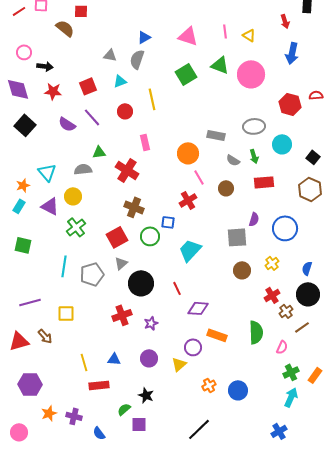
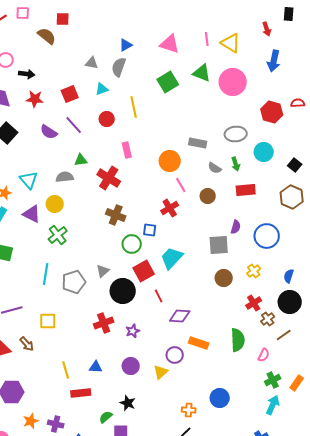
yellow triangle: (249, 35) -> (231, 43), size x1.5
red square: (117, 237) -> (144, 271), moved
orange cross: (209, 385) -> (189, 410), moved, turned 32

